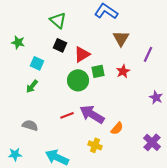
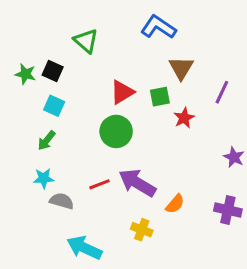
black square: (60, 45) -> (53, 71), moved
green square: (98, 71) -> (160, 97), moved
gray semicircle: (30, 125) -> (62, 201), moved
purple cross: (152, 142) -> (228, 210), moved, turned -30
cyan star: (15, 154) -> (44, 178), moved

